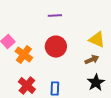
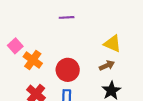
red circle: (56, 47) -> (68, 70), moved

